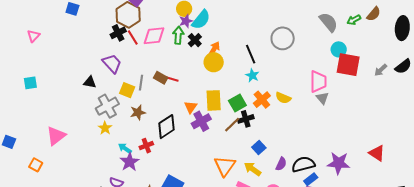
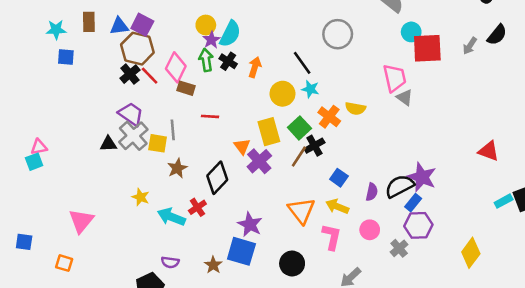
pink triangle: (33, 36) -> (39, 147), moved, turned 48
pink diamond: (154, 36) -> (176, 67), turned -45
yellow circle: (214, 62) -> (282, 94), moved
brown rectangle: (161, 78) -> (186, 88), moved
gray cross: (107, 106) -> (133, 136), moved
cyan arrow: (125, 148) -> (171, 217), size x1.5
purple star: (130, 162) -> (250, 224), moved
purple star: (339, 163) -> (422, 177), moved, turned 30

